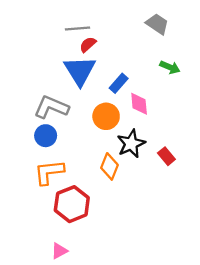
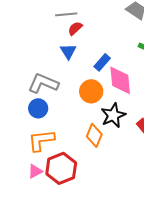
blue triangle: (80, 71) -> (68, 51), size x0.6
pink diamond: (139, 104) -> (120, 80), size x1.4
pink triangle: (59, 251) -> (35, 171), moved

